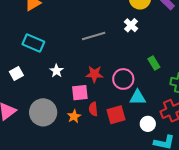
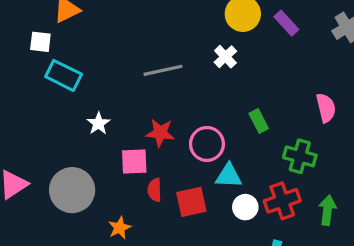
white square: (16, 73) -> (40, 42), moved, turned 32
orange star: (74, 116) -> (120, 228), moved
white circle: (148, 124) -> (245, 207), moved

